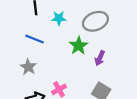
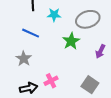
purple arrow: (100, 58) -> (100, 51), moved

